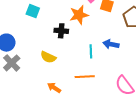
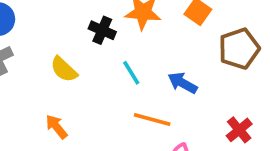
cyan line: (91, 51) -> (131, 73), moved, turned -48
orange line: (85, 77) -> (152, 120), moved

